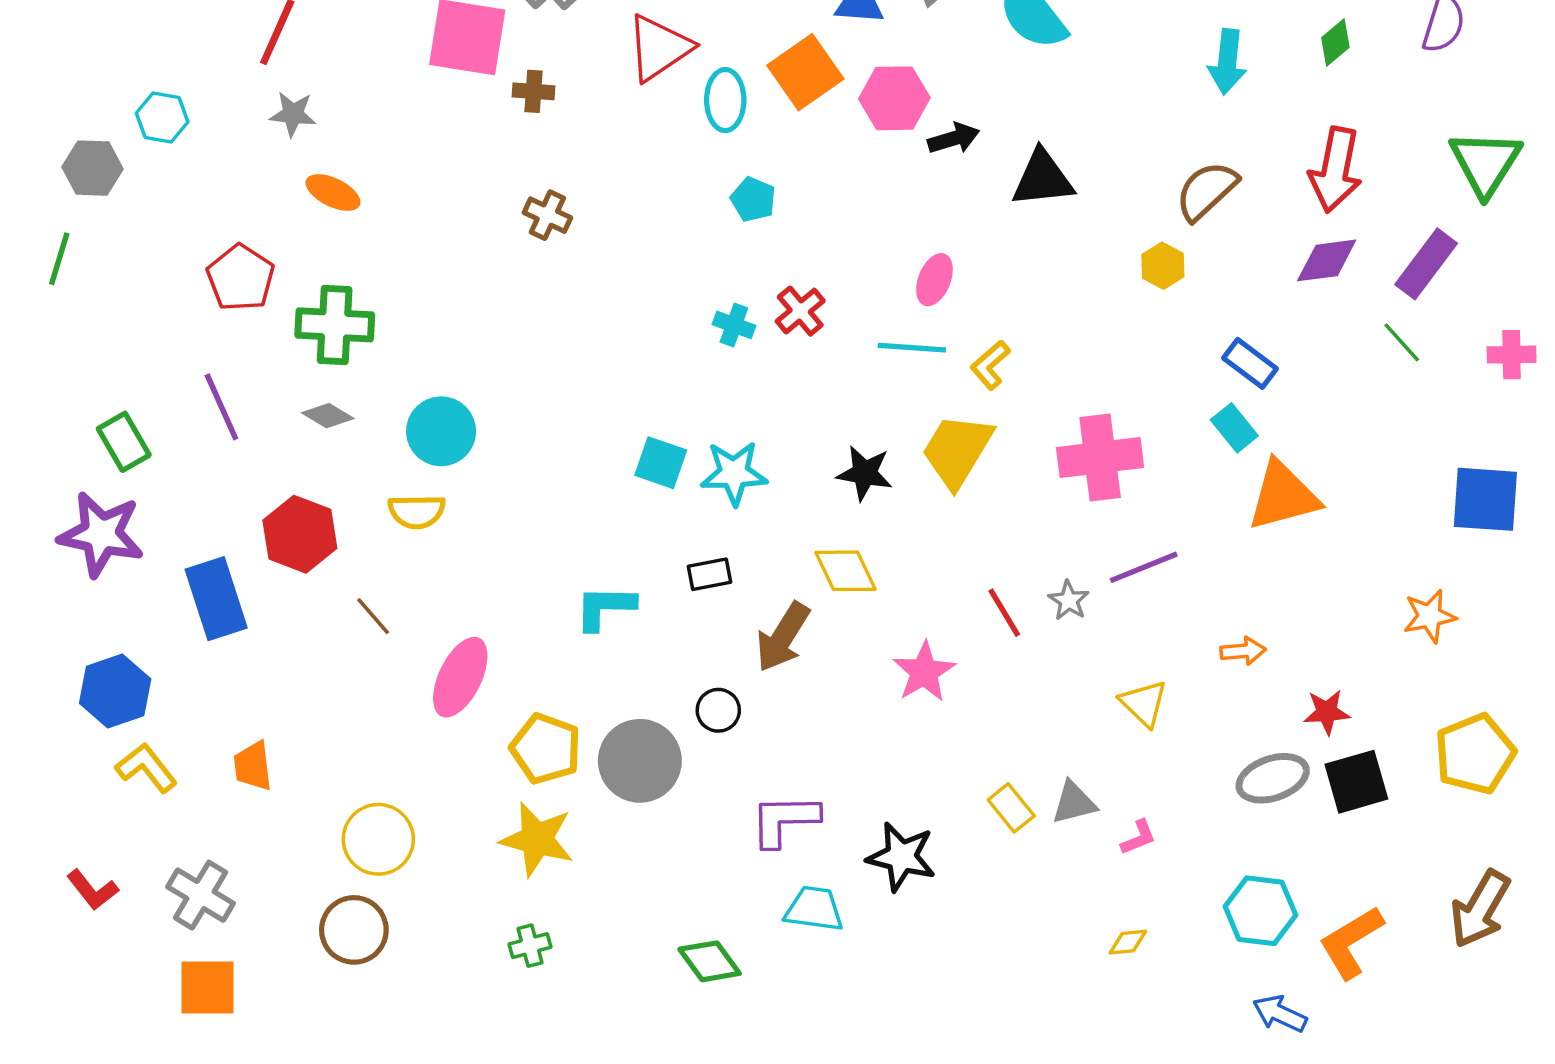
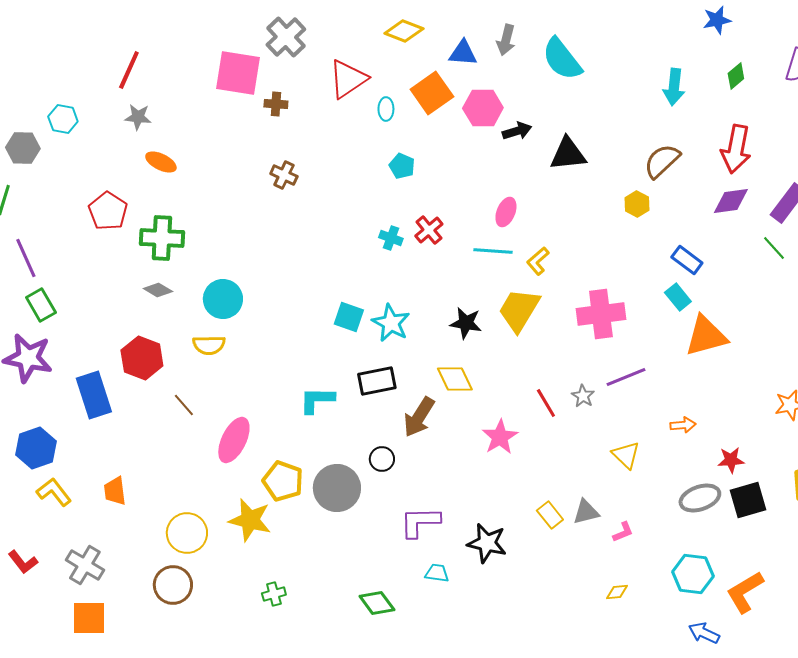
cyan ellipse: (725, 100) -> (386, 109), size x0.7
purple line: (221, 407) -> (26, 258), moved
cyan star: (734, 473) -> (391, 323), turned 30
black rectangle: (710, 574) -> (377, 381), size x1.5
yellow star: (537, 839) -> (250, 520), moved
cyan trapezoid: (814, 909) -> (437, 573), size x0.7

